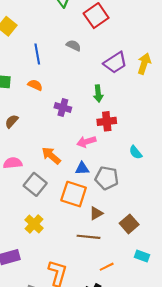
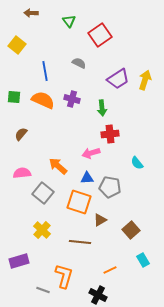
orange semicircle: (35, 85) -> (43, 100), size x1.6
purple cross: (63, 107) -> (72, 99), moved
brown line: (89, 237) -> (80, 242), moved
cyan rectangle: (142, 256) -> (143, 260), turned 40

